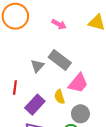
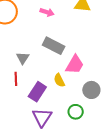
gray triangle: (37, 66) -> (23, 58), moved
gray circle: (80, 114) -> (91, 90), moved

